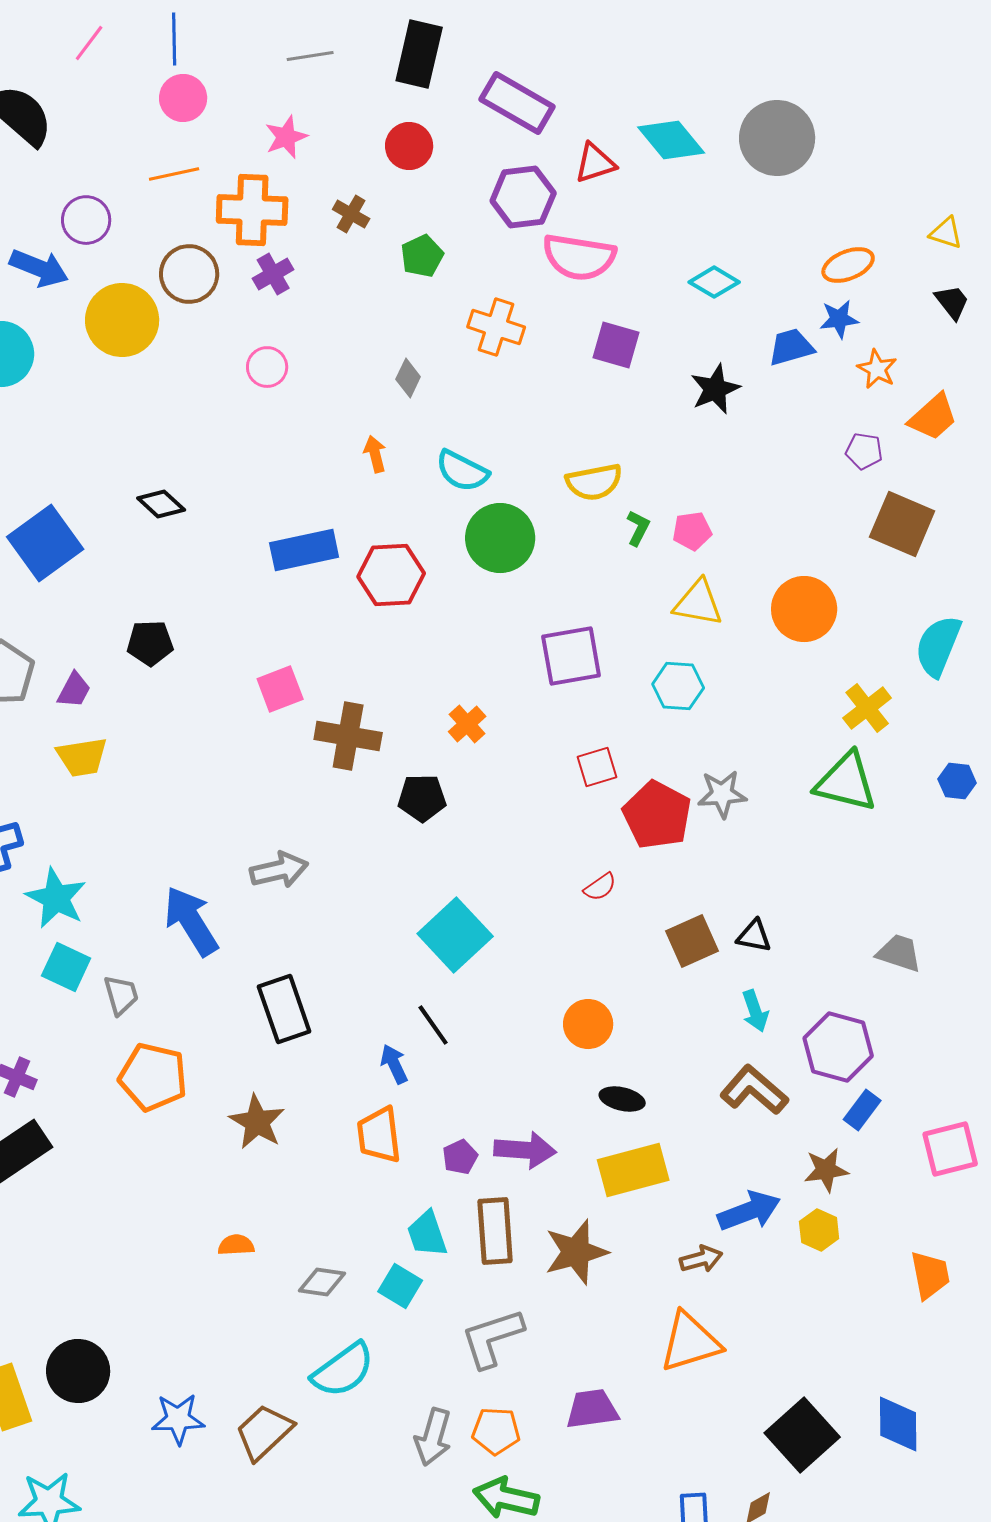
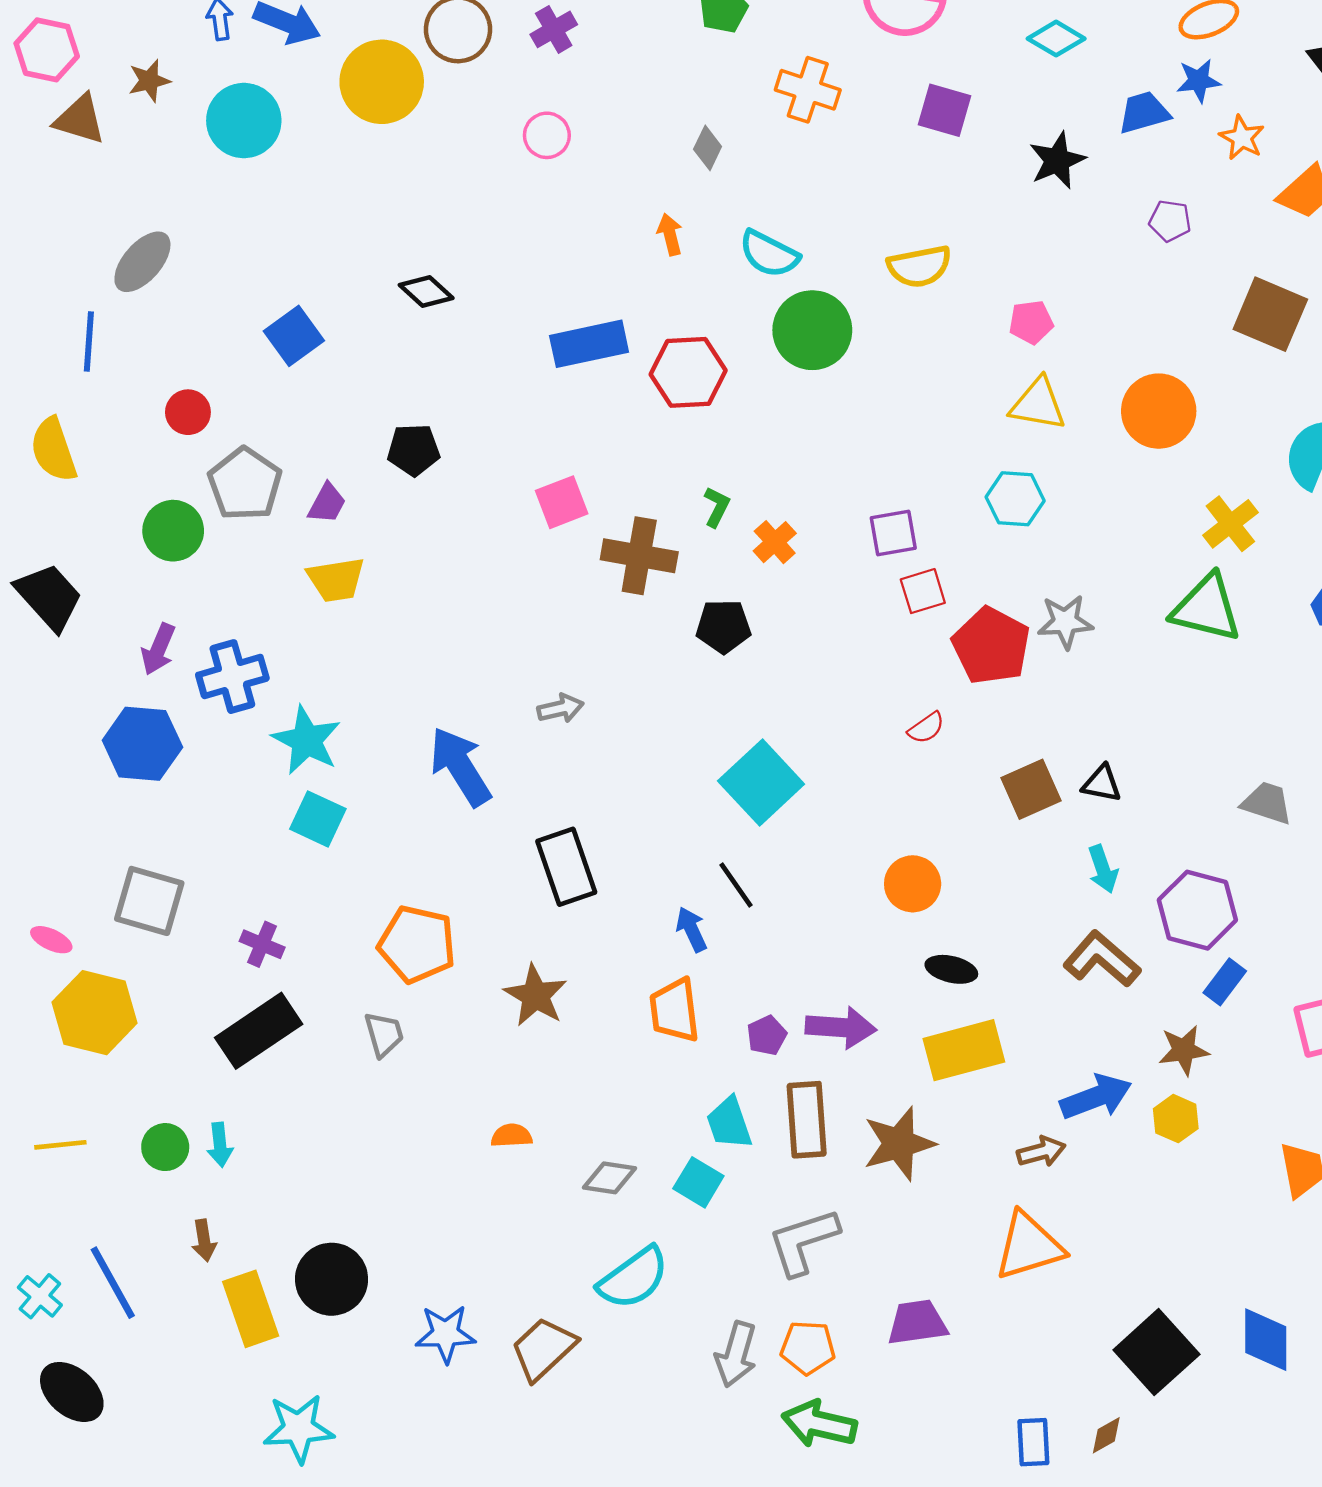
purple pentagon: (864, 451) -> (1170, 221), moved
green L-shape: (638, 528) -> (717, 507), moved
blue square: (45, 543) -> (294, 336), size x0.7
purple square: (571, 656) -> (893, 533), moved, size x0.7
gray arrow: (279, 870) -> (561, 708), size x0.7
gray trapezoid: (121, 995) -> (384, 1034), moved

